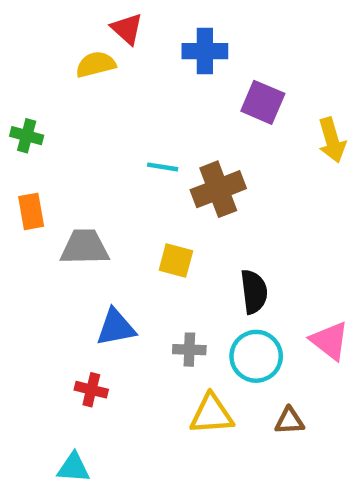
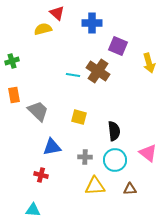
green cross: (27, 136) -> (12, 61), turned -32
brown cross: (218, 189) -> (98, 71), moved, turned -35
gray trapezoid: (85, 247) -> (38, 111), turned 45

